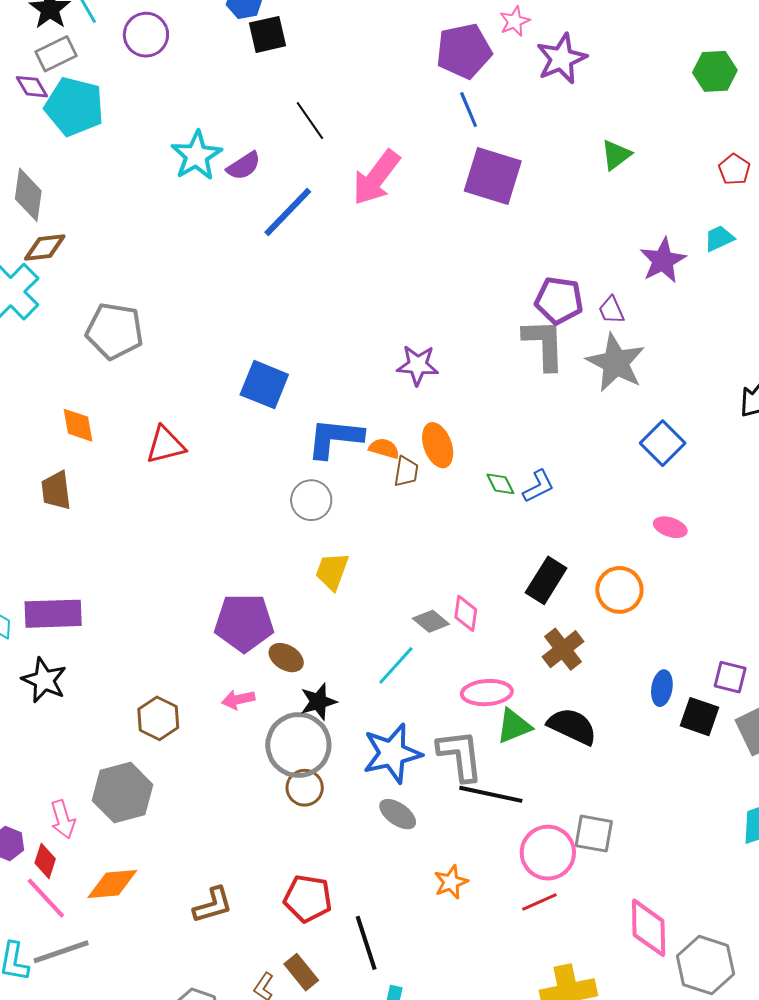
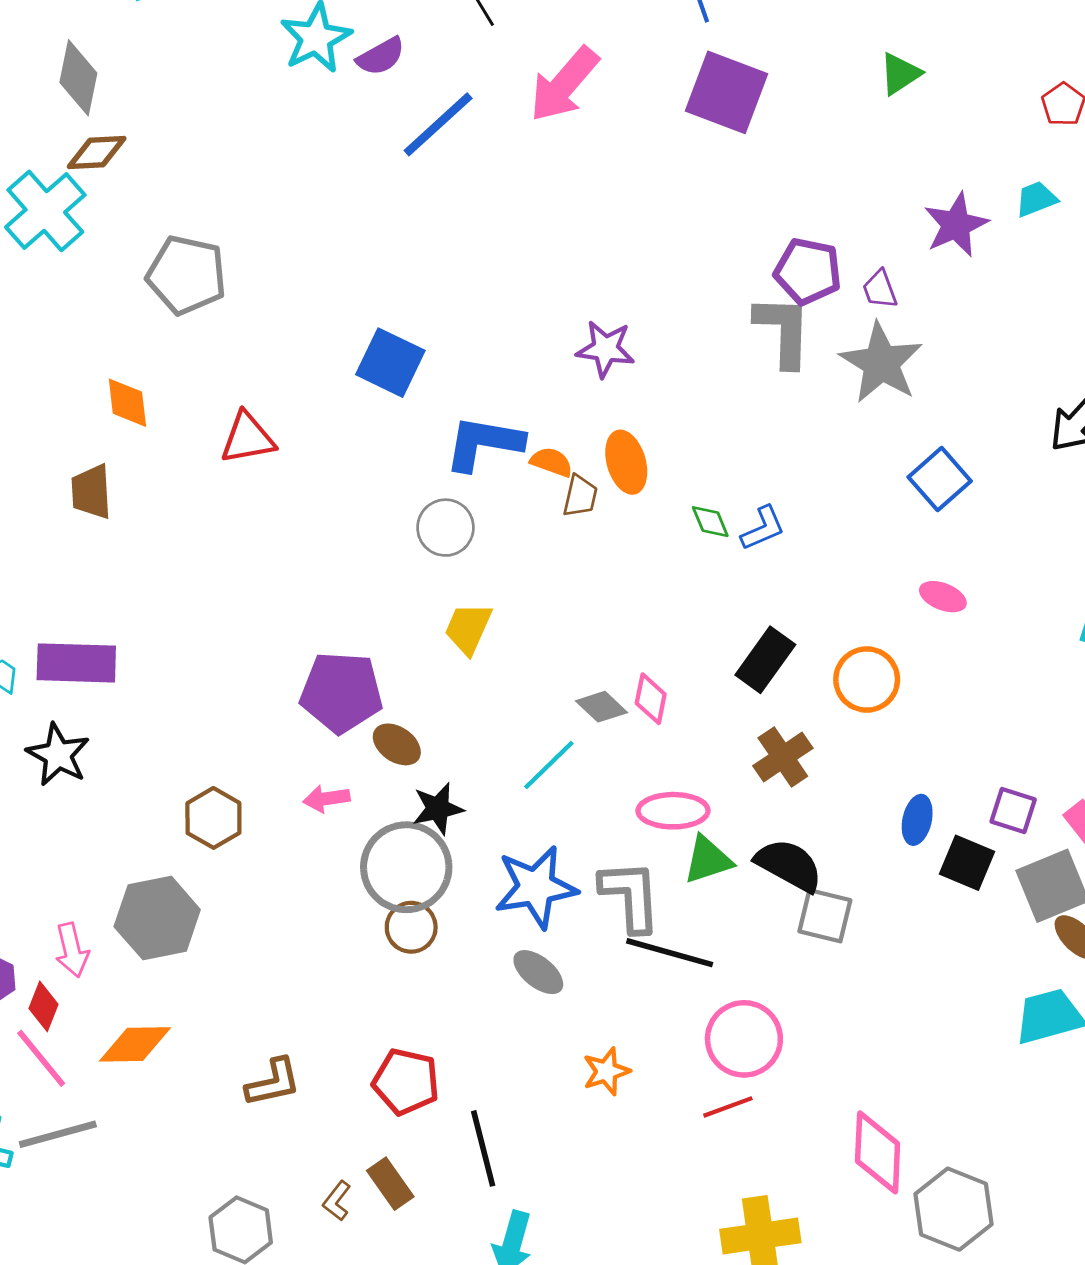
gray square: (594, 834) -> (825, 916), moved

